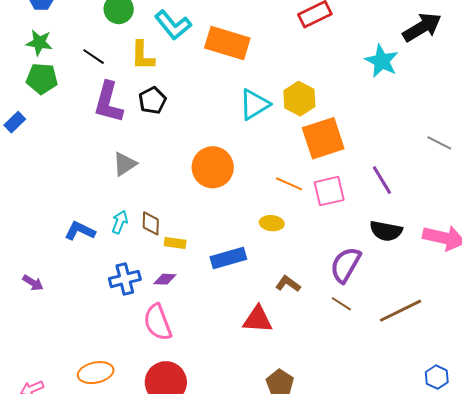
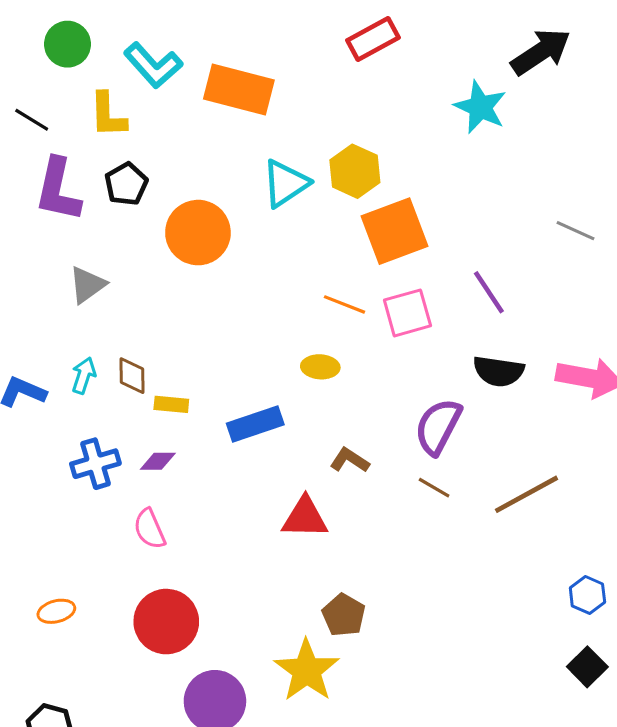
orange circle: (213, 167) -> (198, 233), moved
pink semicircle: (158, 322) -> (150, 529), size x0.7
orange ellipse: (96, 373) -> (56, 611), size x0.7

